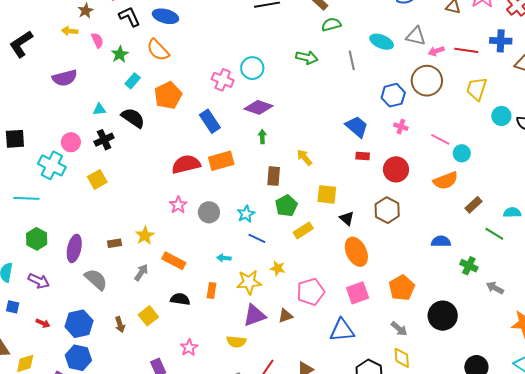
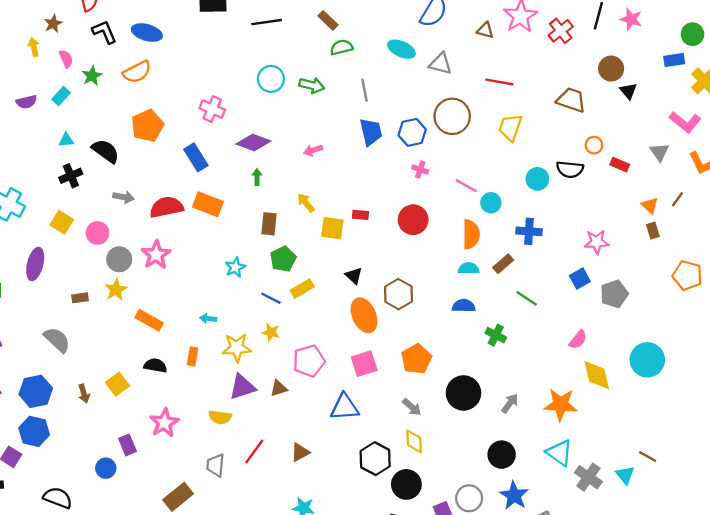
yellow arrow: (70, 31) -> (34, 47), turned 70
blue cross: (501, 41) -> (529, 231), moved
cyan ellipse: (382, 42) -> (401, 49), moved
orange semicircle: (158, 50) -> (137, 72), turned -75
pink arrow: (436, 51) -> (313, 150), moved
cyan circle: (252, 68) -> (271, 79), moved
purple semicircle: (65, 78) -> (26, 102), size x0.7
cyan rectangle: (133, 81) -> (61, 96), moved
cyan circle: (501, 116) -> (537, 179), moved
blue trapezoid: (357, 127) -> (371, 132), moved, turned 35
pink circle: (71, 142) -> (97, 233), moved
red rectangle: (363, 156) -> (360, 215), moved
orange rectangle: (221, 161) -> (208, 204), turned 35
yellow square: (97, 179) -> (62, 222), turned -30
orange semicircle: (446, 181) -> (471, 234), turned -70
yellow square: (327, 194) -> (332, 228), moved
pink star: (178, 205) -> (156, 255), size x1.4
brown hexagon: (387, 210) -> (398, 294), moved
gray circle: (209, 212) -> (119, 259), moved
cyan semicircle: (512, 213) -> (469, 268), moved
blue line: (257, 238) -> (271, 298), moved
purple ellipse: (74, 248) -> (35, 264), moved
gray arrow: (141, 272) -> (124, 197), moved, turned 66
gray arrow: (495, 288) -> (510, 403), moved, turned 96
pink star: (189, 348) -> (164, 423), size x1.4

